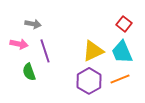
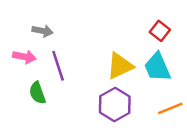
orange line: (120, 79) -> (170, 108), moved

